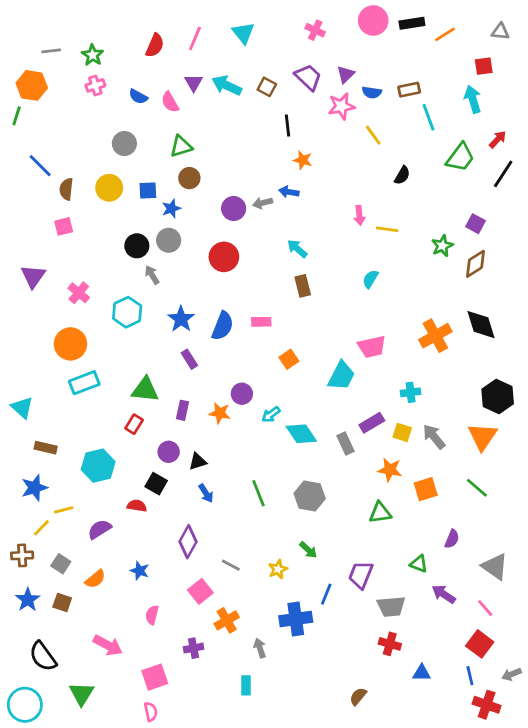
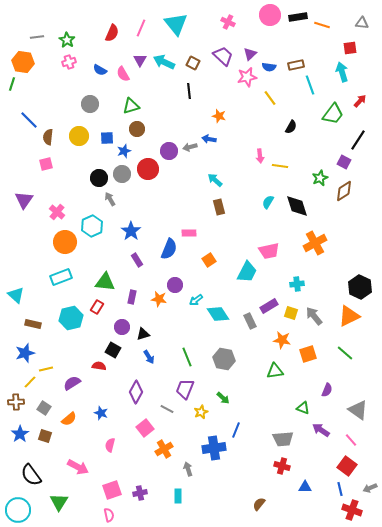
cyan triangle: (243, 33) -> (176, 24), size x1.4
orange line: (445, 34) -> (322, 25), turned 49
black line: (287, 126) -> (189, 91), moved
black line: (503, 174) -> (358, 140), moved
red circle: (224, 257) -> (148, 169), moved
black diamond: (481, 325) -> (297, 206), moved
blue semicircle: (223, 326) -> (169, 249), moved
orange circle: (70, 344) -> (65, 242), moved
orange triangle: (482, 437) -> (349, 316), turned 30
cyan hexagon: (98, 466) -> (71, 318), moved
purple trapezoid: (361, 575) -> (185, 389), moved
purple cross: (194, 648) -> (140, 493), moved

